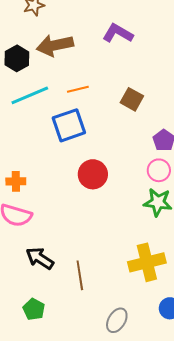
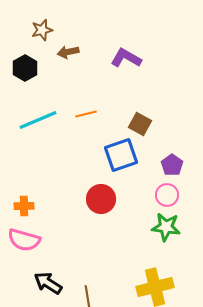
brown arrow: (55, 45) -> (68, 52), moved, size x0.6
black hexagon: (17, 58) -> (25, 68), moved
blue square: (69, 125) -> (121, 155), moved

